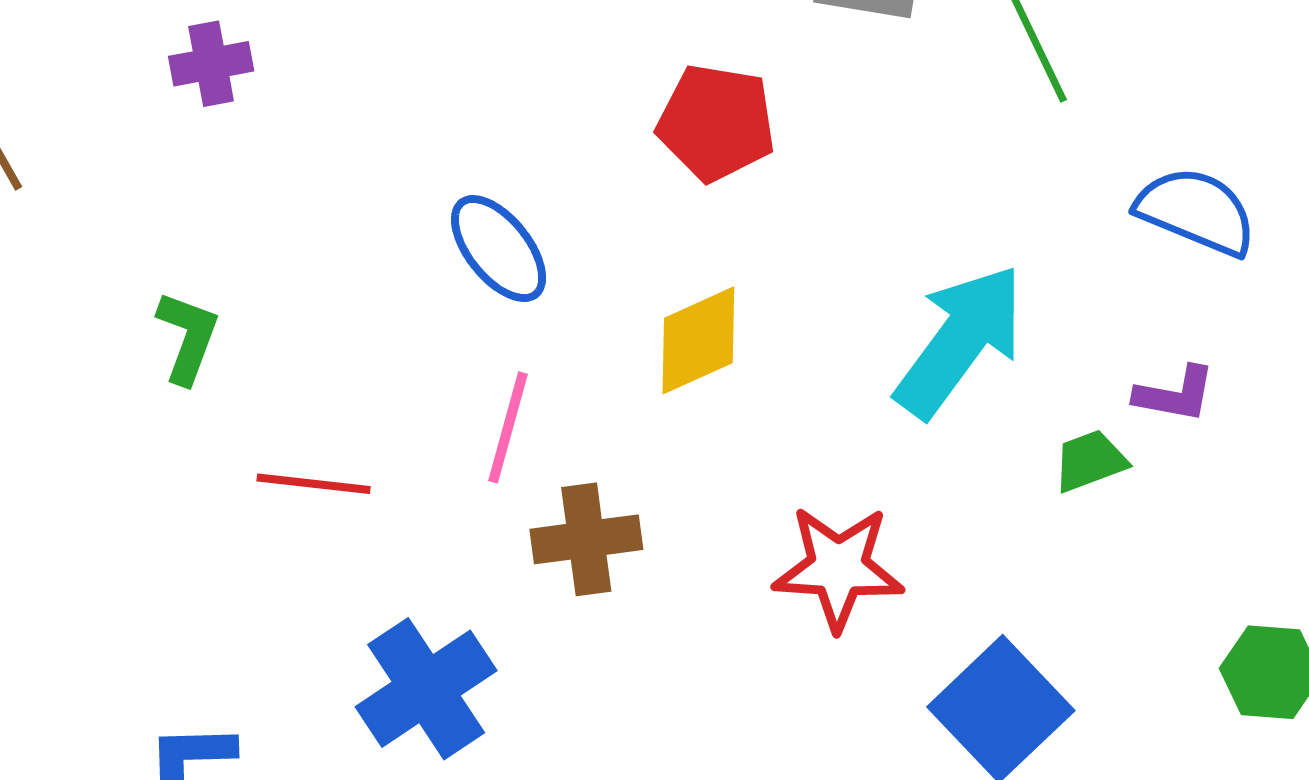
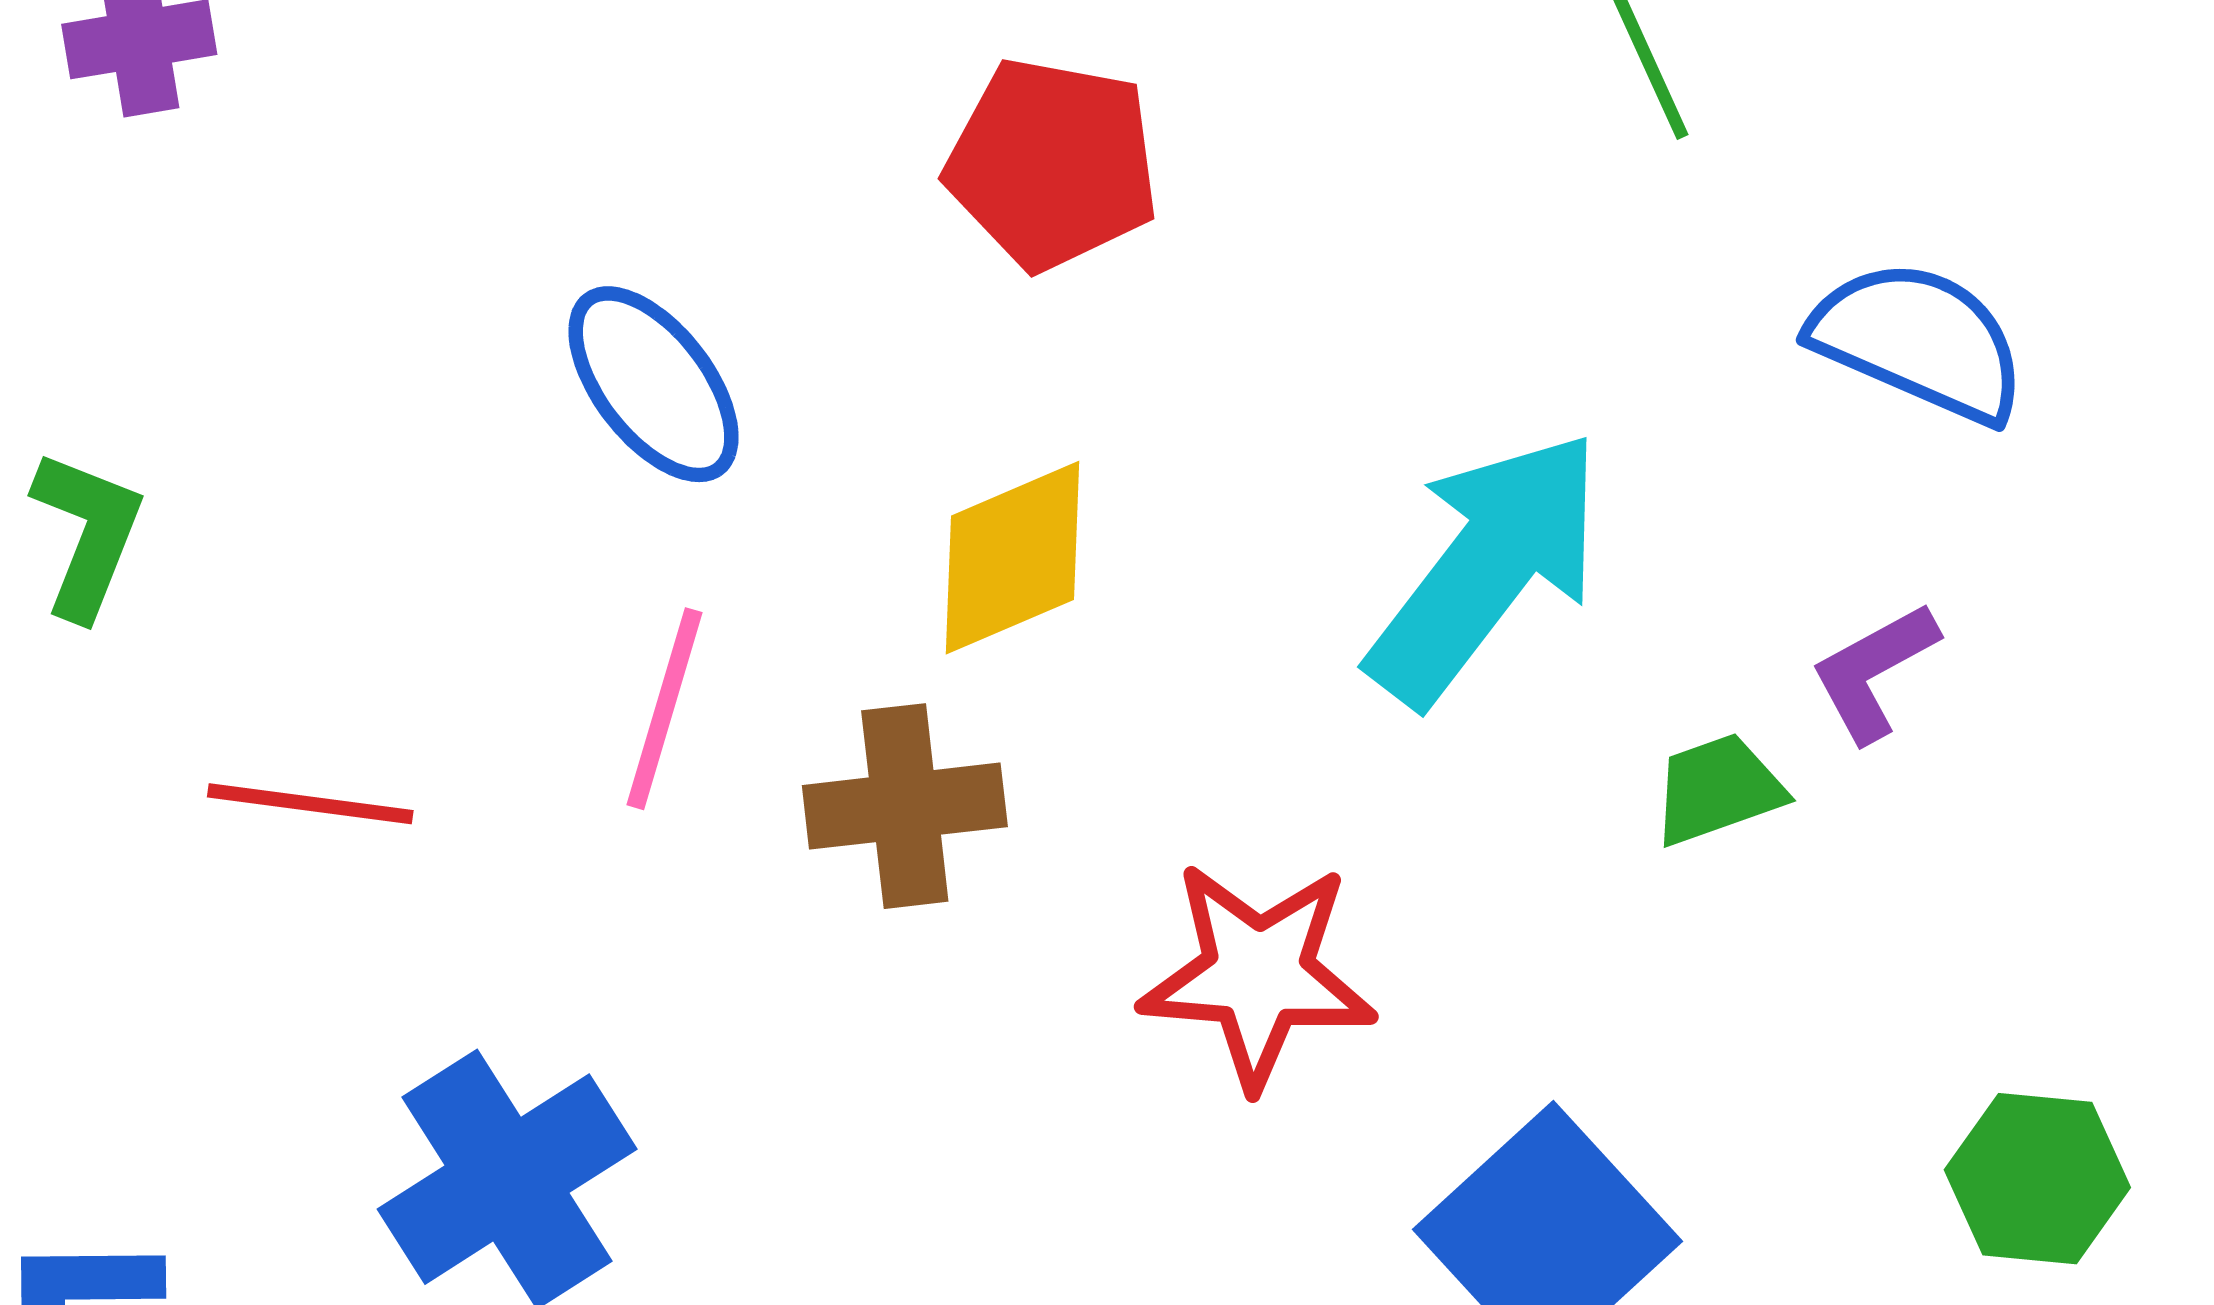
purple L-shape: (1175, 394) -> (1874, 672), turned 140
brown cross: (586, 539) -> (905, 806), moved

